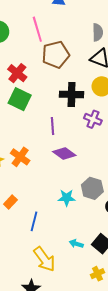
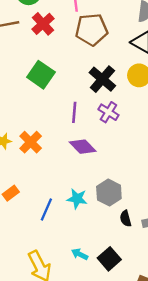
red cross: (17, 73) -> (43, 24), moved
black cross: (72, 94) -> (102, 79), turned 30
purple cross: (93, 119) -> (108, 112), moved
blue line: (34, 221) -> (46, 209), moved

